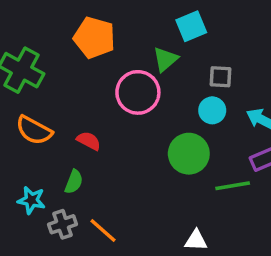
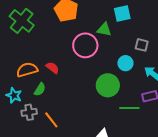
green triangle: (165, 59) -> (104, 29), turned 42
gray square: (221, 77) -> (142, 45), moved
orange semicircle: (34, 130) -> (27, 70), moved, turned 125

